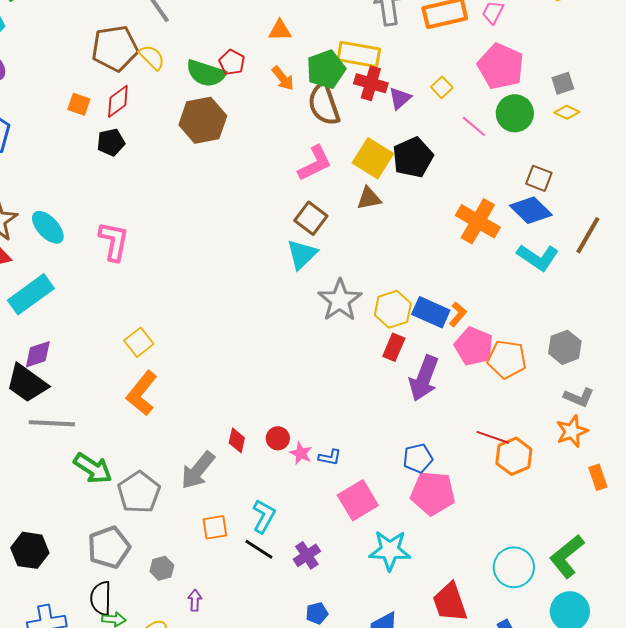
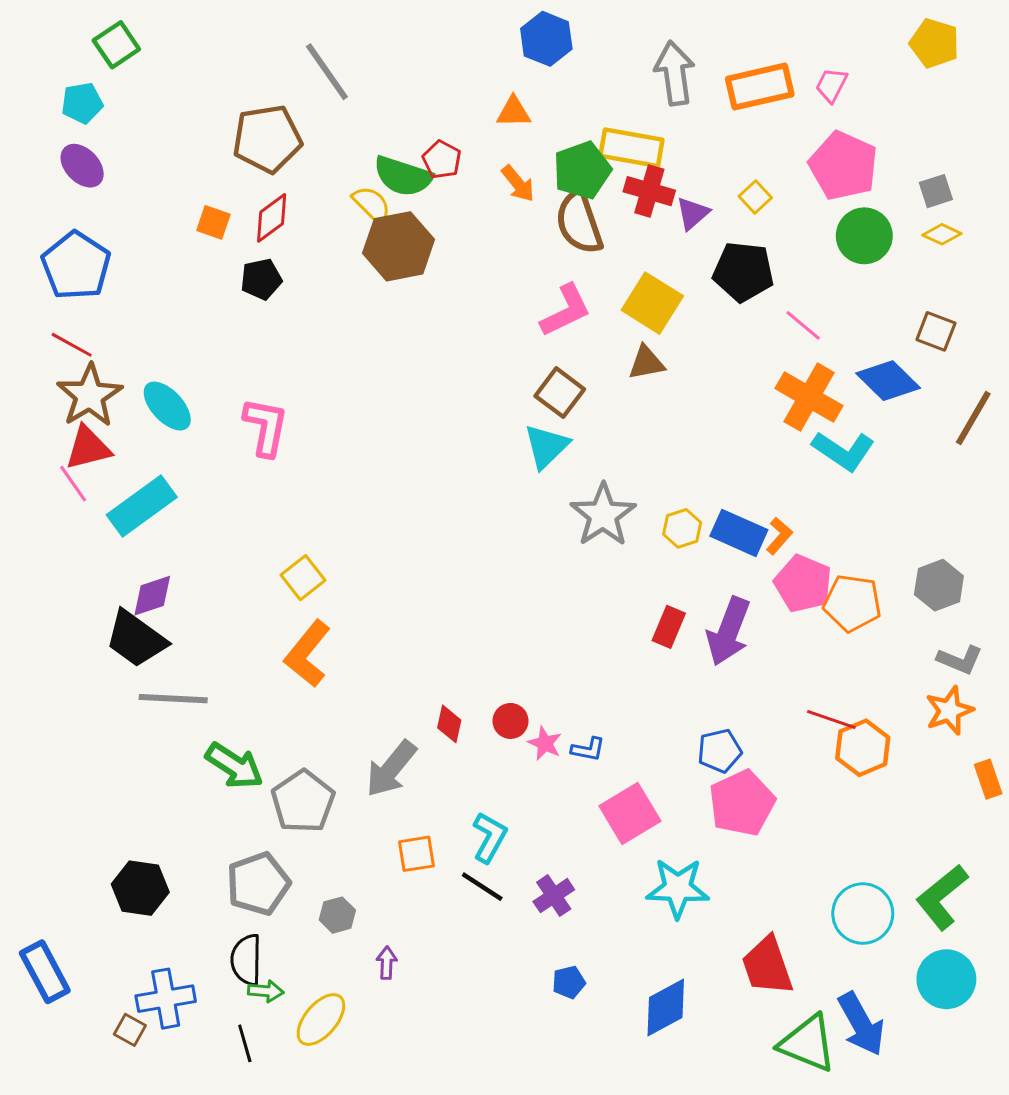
yellow semicircle: (152, 57) -> (372, 204), moved
pink line: (474, 126) -> (803, 325), moved
black pentagon: (413, 157) -> (743, 272), moved, turned 30
brown square: (539, 178) -> (936, 331), moved
cyan L-shape: (538, 257) -> (843, 451), moved
yellow hexagon: (393, 309) -> (682, 528), size x0.7
red rectangle: (394, 347) -> (669, 627), moved
pink pentagon: (433, 493) -> (742, 803), turned -30

